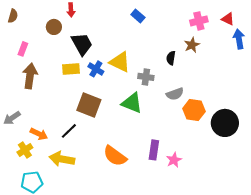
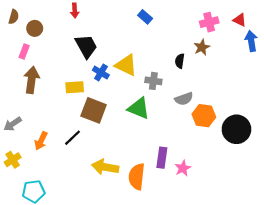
brown circle: (54, 27) -> (35, 28), moved
yellow rectangle: (71, 69) -> (75, 87), moved
orange arrow: (39, 134) -> (41, 141), turned 90
yellow cross: (25, 150) -> (13, 160), moved
orange semicircle: (115, 156) -> (137, 177), moved, turned 60
yellow arrow: (62, 159) -> (105, 167), moved

